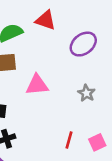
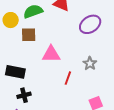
red line: (69, 140) -> (68, 78), moved

